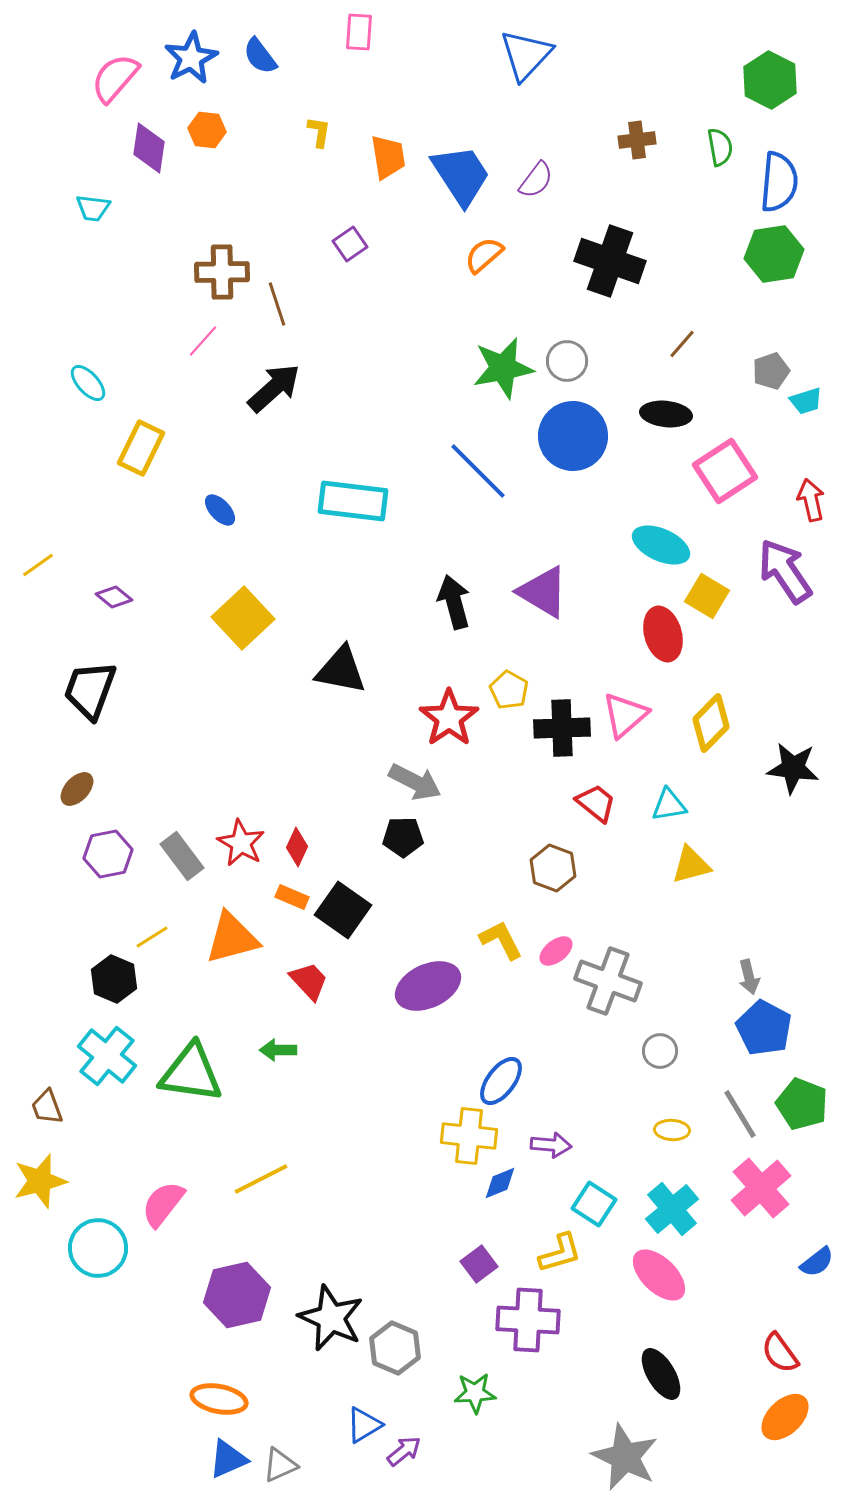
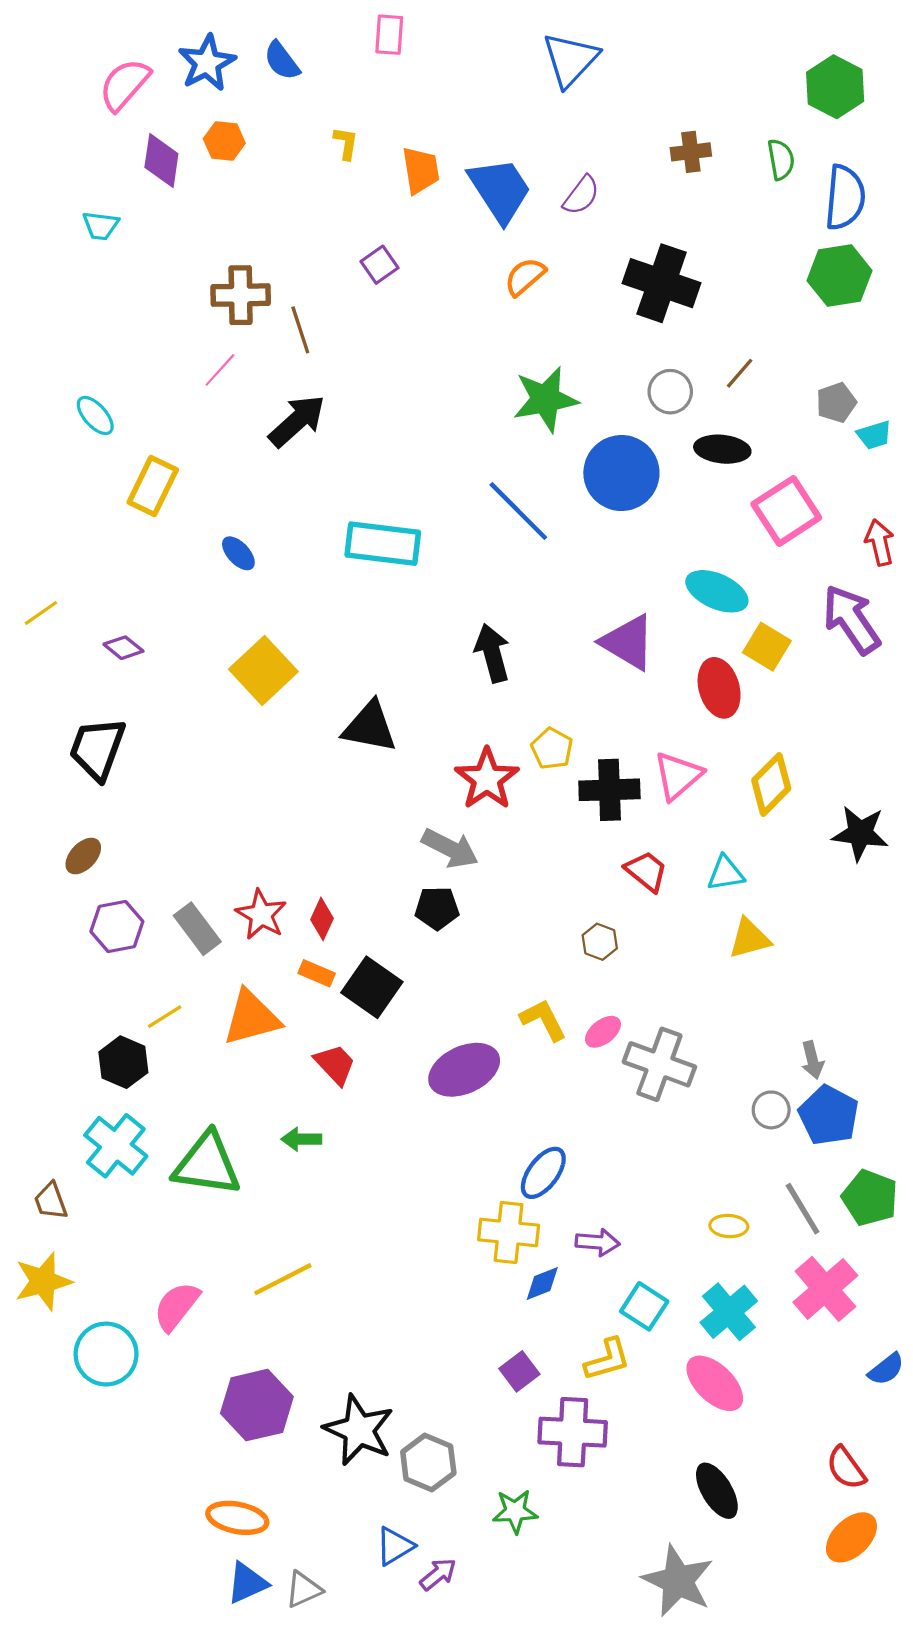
gray circle: (567, 361) -> (670, 392), moved
purple triangle: (543, 592) -> (628, 642), moved
brown hexagon: (553, 868) -> (600, 942), size x0.7
gray circle: (660, 1051) -> (771, 1110), moved

